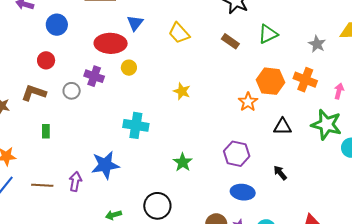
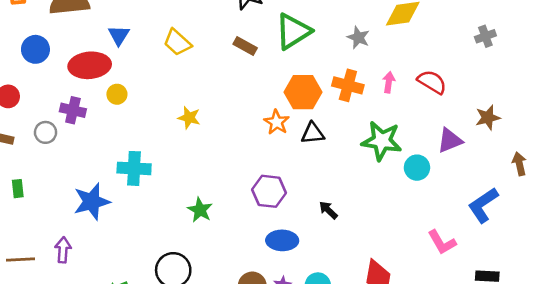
blue circle: (57, 25) -> (35, 49), moved
green triangle: (268, 34) -> (293, 31), size x1.4
pink arrow: (339, 91) -> (389, 82), moved
black triangle: (283, 127) -> (313, 133), moved
blue star: (105, 165) -> (92, 202), moved

